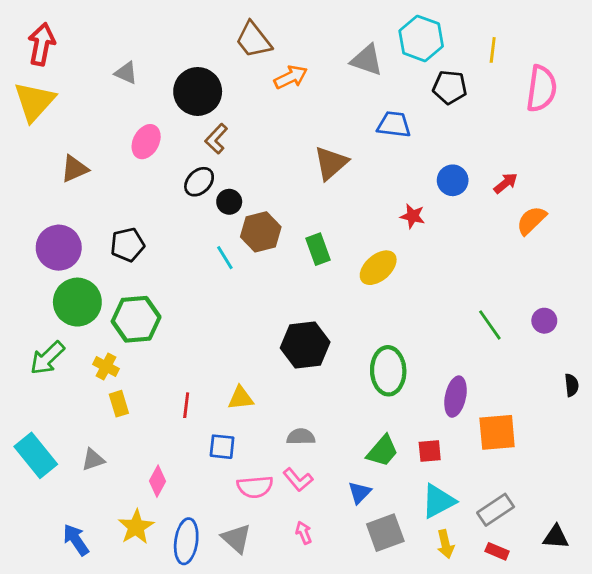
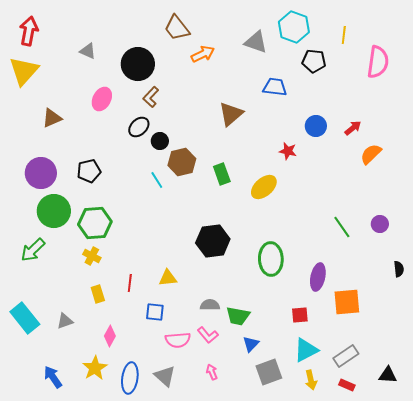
yellow cross: (106, 366) -> (92, 256), moved
yellow rectangle: (119, 404) -> (98, 294), moved
green trapezoid: (382, 451) -> (238, 316), moved, turned 60

